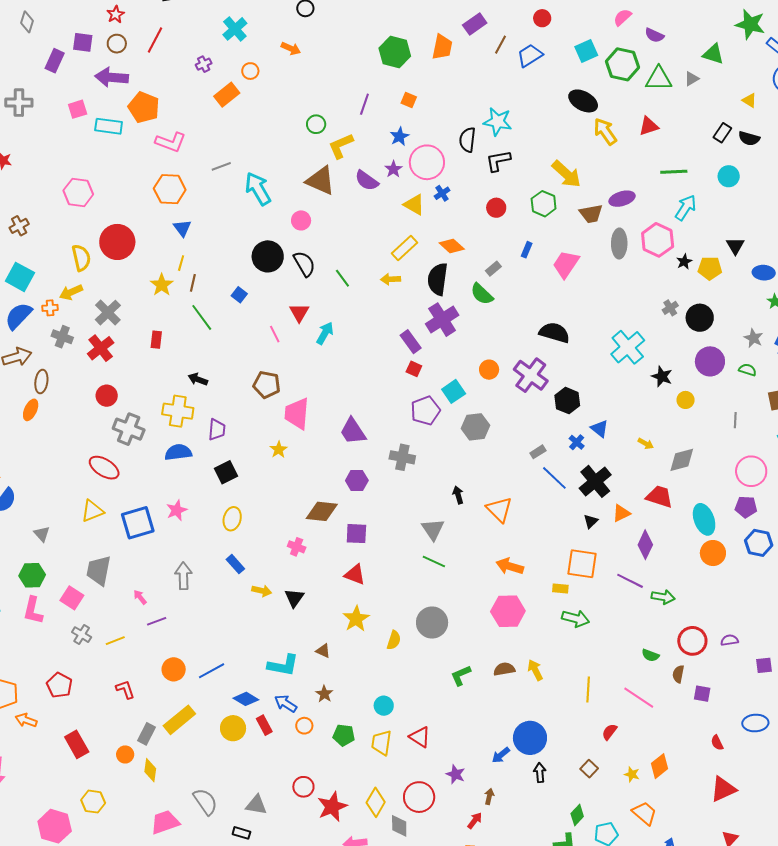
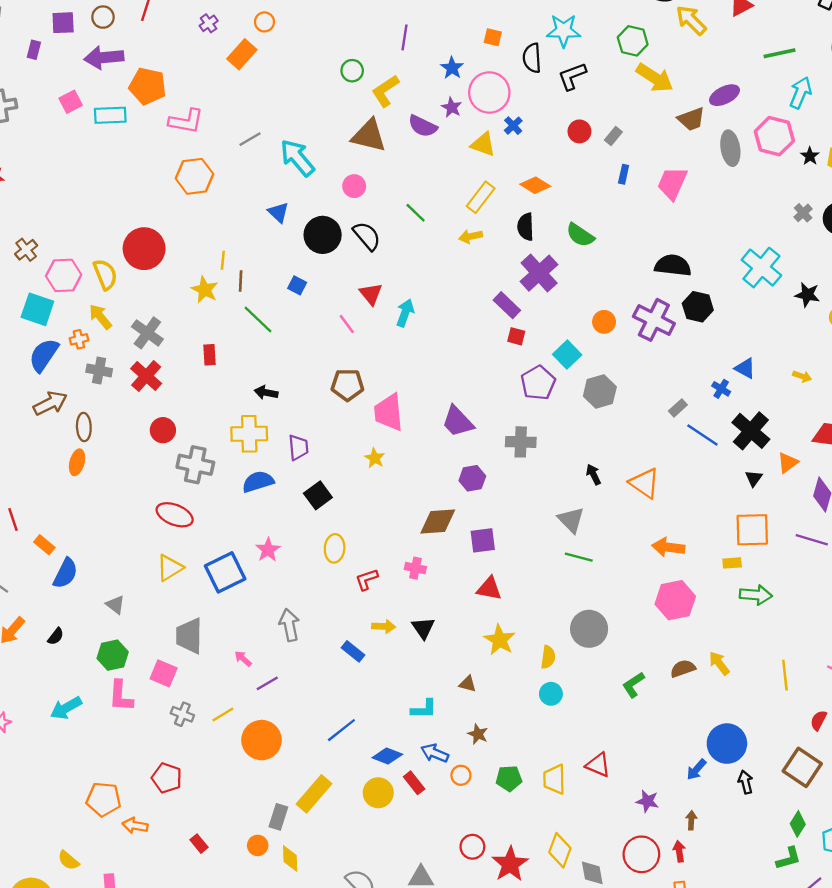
purple rectangle: (55, 61) -> (34, 50), size x0.7
orange square: (409, 100) -> (493, 37), moved
pink hexagon: (78, 192) -> (64, 275), moved
green hexagon: (544, 204) -> (633, 41), moved
blue triangle: (182, 228) -> (278, 212), moved
gray rectangle: (493, 269) -> (613, 136), moved
green line: (342, 278) -> (416, 213), moved
black semicircle: (438, 279) -> (526, 227), size x0.7
yellow arrow: (71, 292) -> (100, 317), turned 85
black hexagon: (567, 401) -> (698, 307), moved
blue rectangle: (235, 564) -> (353, 651), moved
cyan L-shape: (283, 665) -> (424, 709), size x0.7
orange circle: (174, 669) -> (262, 740), moved, size x1.4
red L-shape: (125, 689) -> (367, 579), moved, turned -80
cyan circle: (384, 706) -> (551, 694), moved
red rectangle: (77, 744) -> (199, 844), size x0.6
brown square: (589, 769) -> (802, 767), size x1.8
red circle: (419, 797) -> (641, 854), moved
red arrow: (475, 821) -> (679, 851), turned -36

